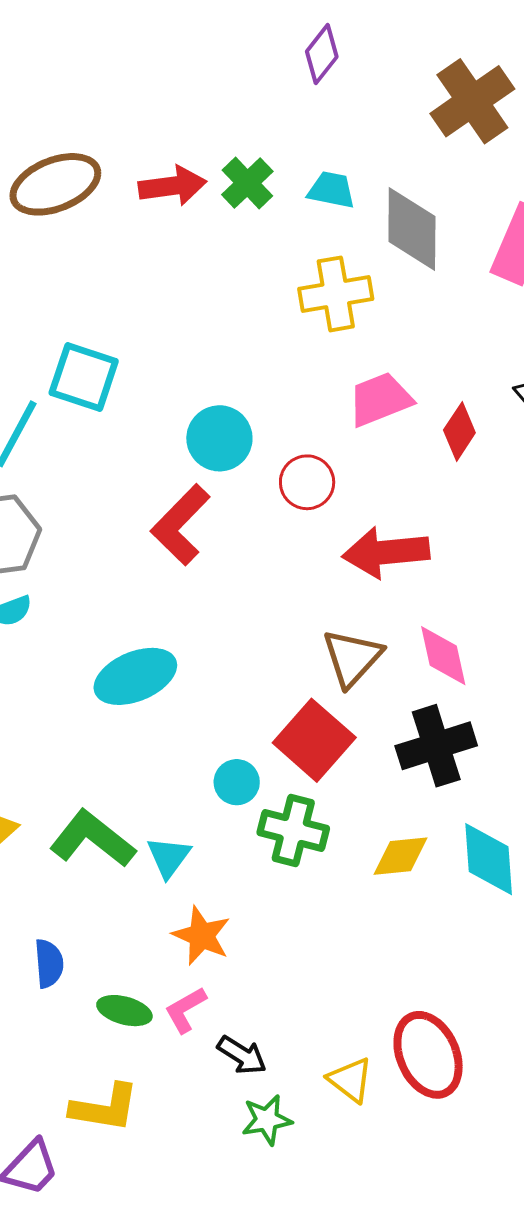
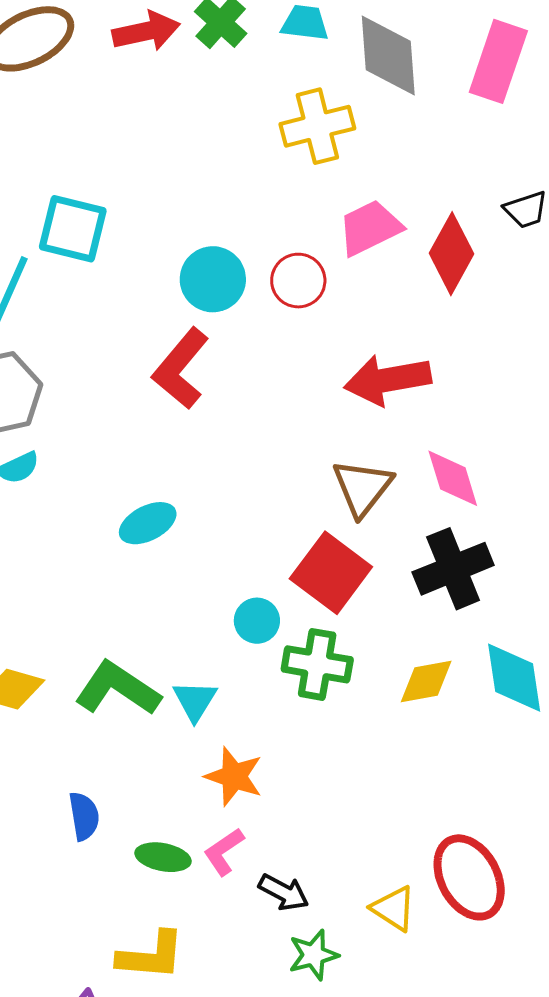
red diamond: (459, 431) -> (451, 254), size x1.4
red circle: (307, 482) -> (298, 281), moved
cyan ellipse: (135, 676) -> (148, 523), size x0.7

